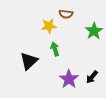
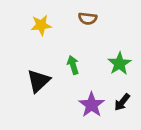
yellow star: (49, 26) -> (41, 25), moved
green star: (94, 31) -> (119, 64), moved

